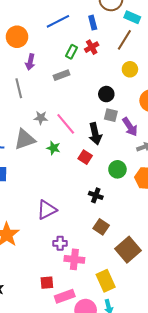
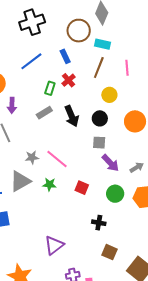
black circle: (106, 94) -> (100, 118), moved
purple arrow: (130, 127) -> (110, 163), moved
black arrow: (95, 134) -> (72, 116), moved

